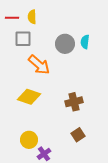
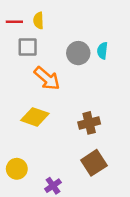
brown square: (78, 135) -> (94, 163), size x1.5
yellow circle: (29, 140) -> (17, 169), moved

